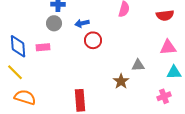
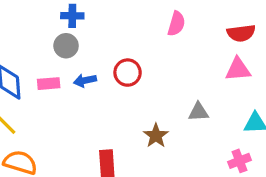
blue arrow: (82, 23) -> (85, 80), moved
pink triangle: (168, 47) -> (238, 69), moved
brown star: (121, 81) -> (156, 136), moved

